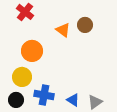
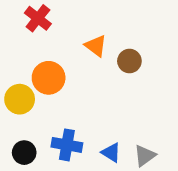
brown circle: (85, 25) -> (129, 61), moved
yellow circle: (22, 77) -> (20, 99), moved

